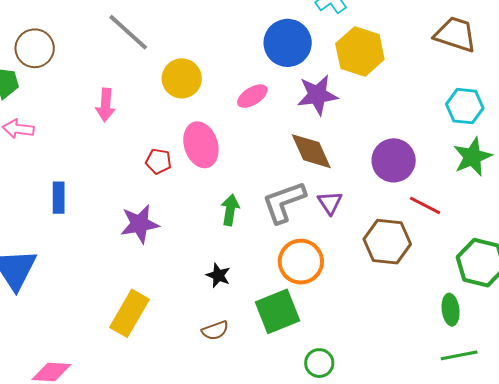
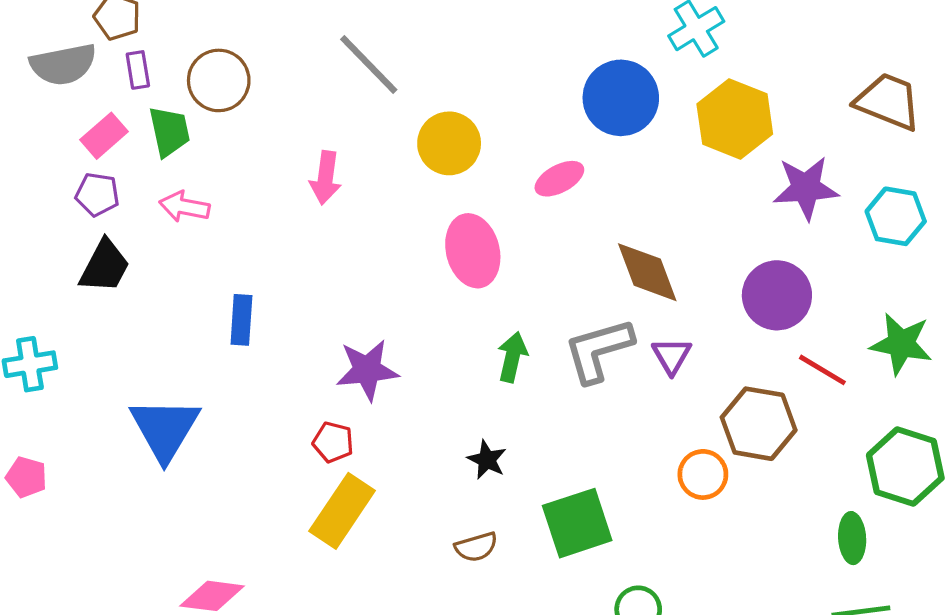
purple star: (317, 95) -> (806, 188), moved
green star: (472, 157) -> (901, 344), moved, turned 30
red pentagon: (158, 161) -> (333, 442), moved
orange circle: (301, 262) -> (703, 474), moved, size x0.7

